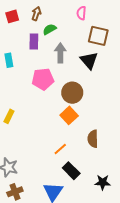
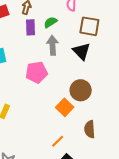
green semicircle: (50, 29) -> (50, 22), moved
purple rectangle: (34, 42) -> (30, 27), moved
brown circle: (72, 93) -> (81, 90), moved

